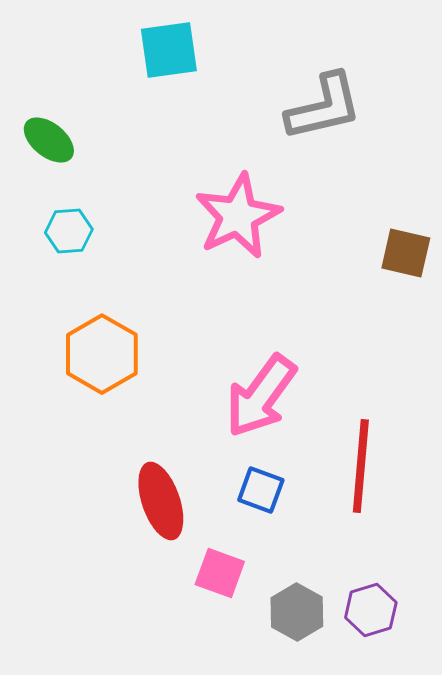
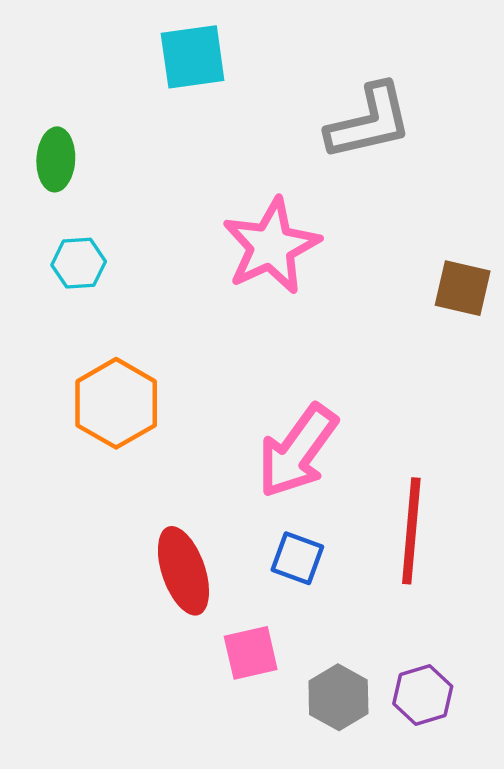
green ellipse: (49, 140) -> (56, 159), turned 54
pink square: (220, 573) -> (251, 653), turned -33

